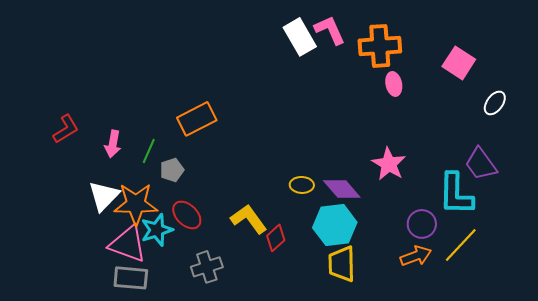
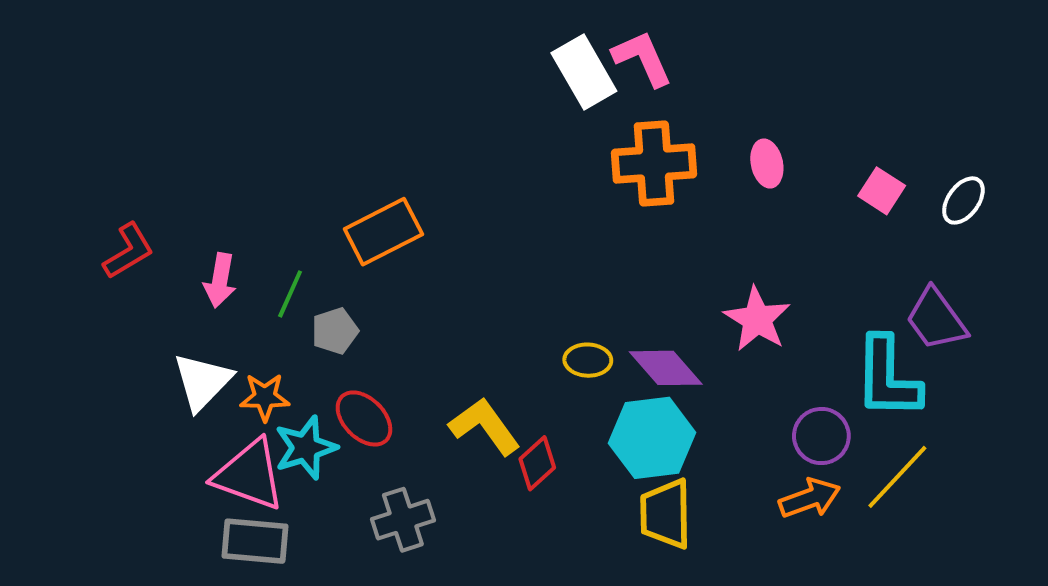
orange cross: (380, 46) -> (654, 164), moved
pink square: (459, 63) -> (882, 191), moved, size x0.7
orange star: (136, 204) -> (265, 397), size x0.6

